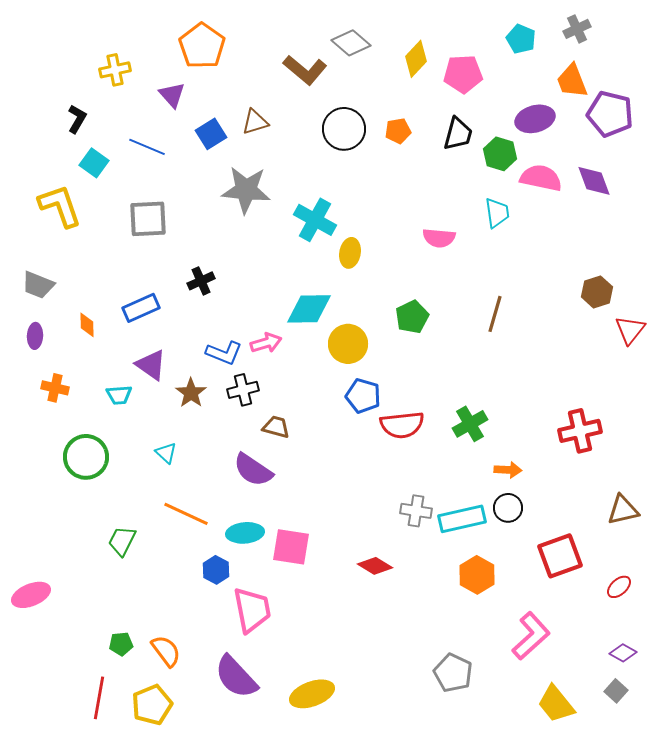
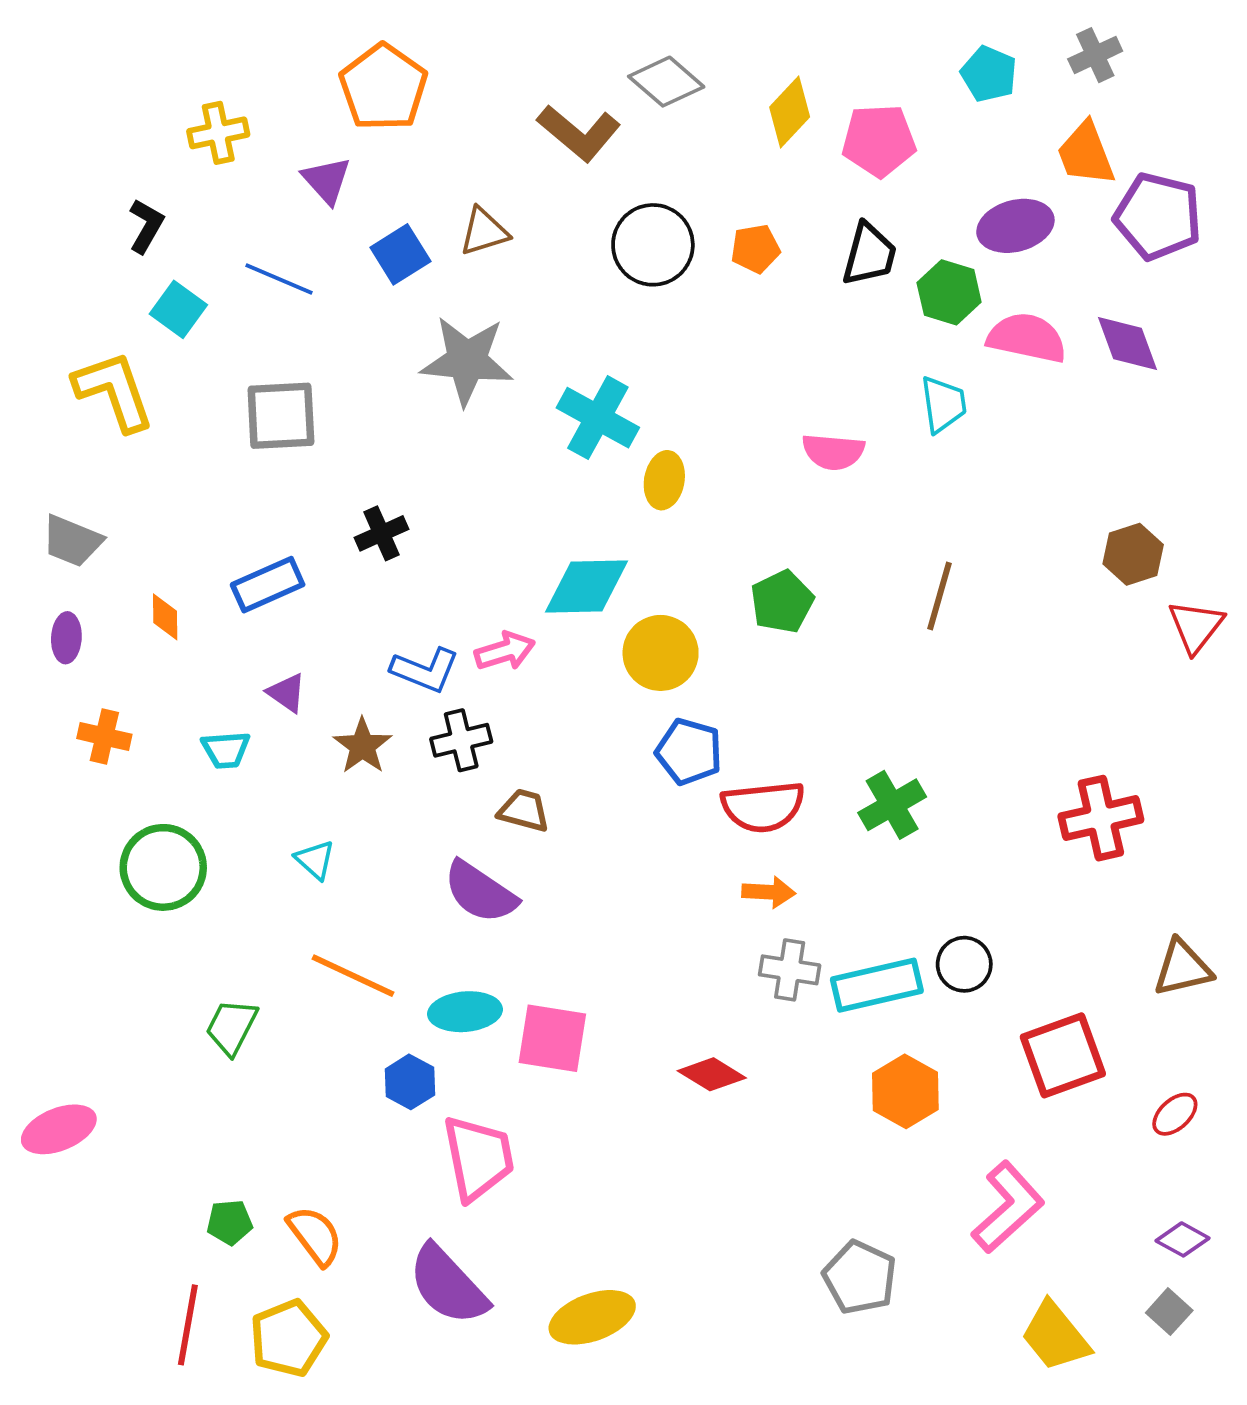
purple triangle: (151, 365) -> (287, 693), size x0.7
orange arrow: (508, 470) -> (769, 892), moved

